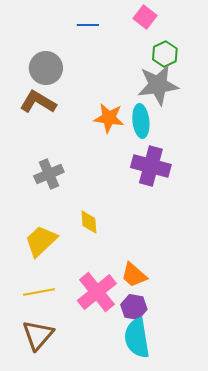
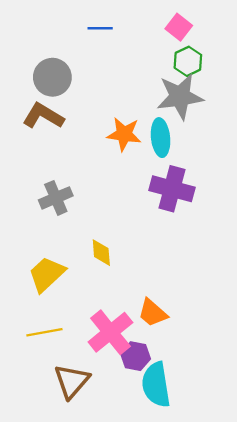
pink square: (145, 17) -> (179, 27), moved
purple hexagon: (134, 307) -> (135, 356), moved
brown triangle: (38, 335) -> (72, 381), moved

